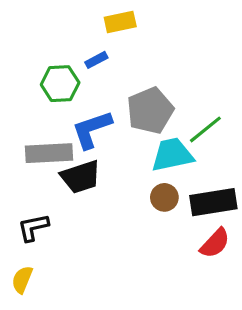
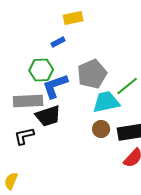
green hexagon: (60, 84) -> (41, 70), moved
black L-shape: (33, 227) -> (24, 136), moved

